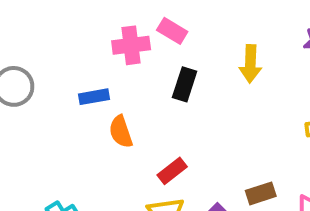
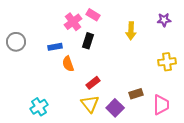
pink cross: (131, 45) -> (73, 22), turned -30
black rectangle: (185, 84) -> (88, 41), moved

